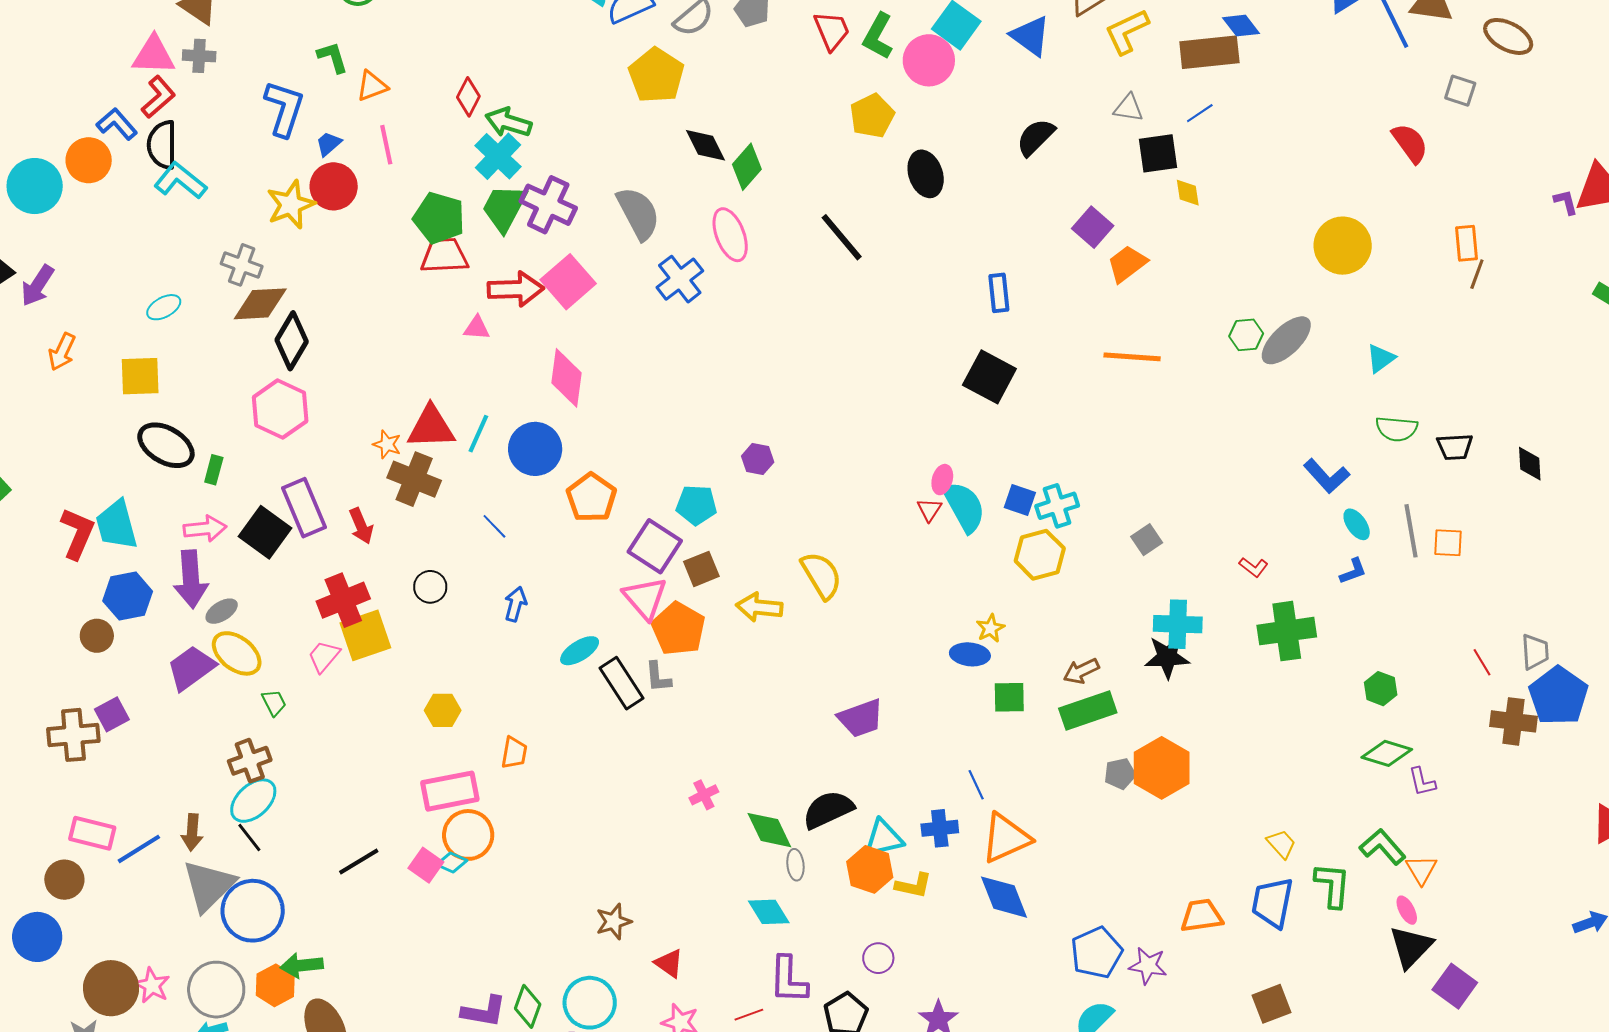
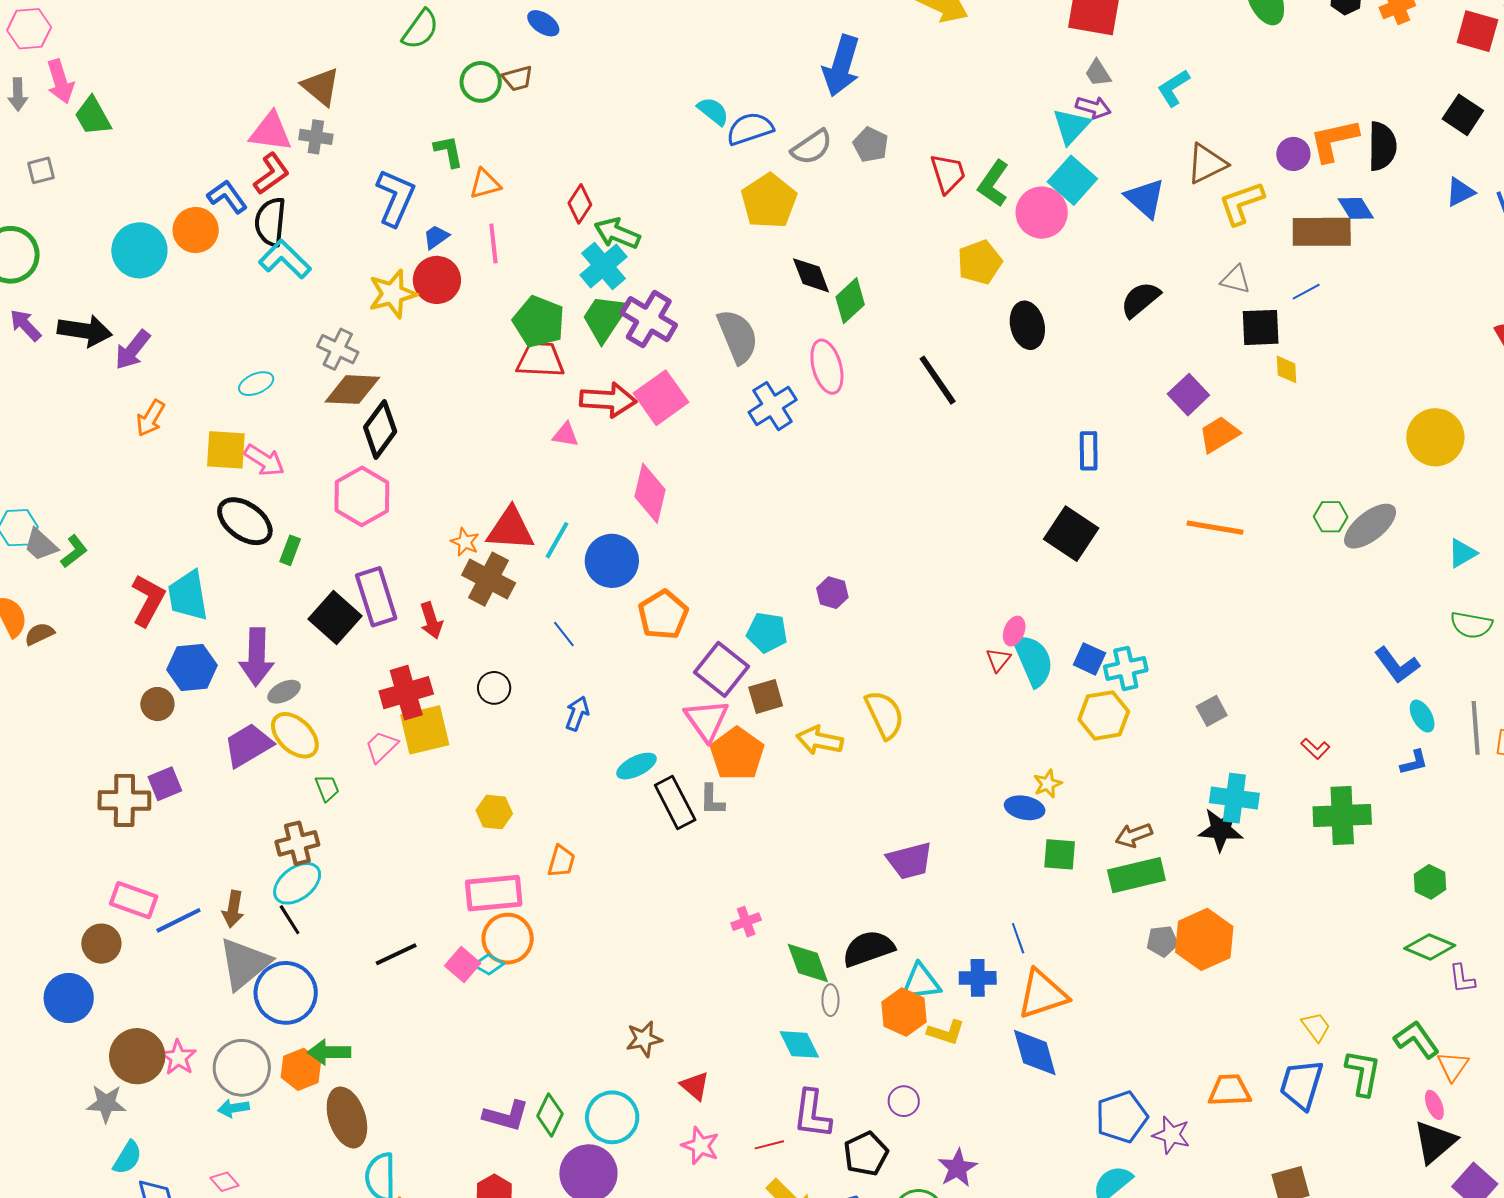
pink arrow: (205, 529) -> (264, 460), moved, turned 33

